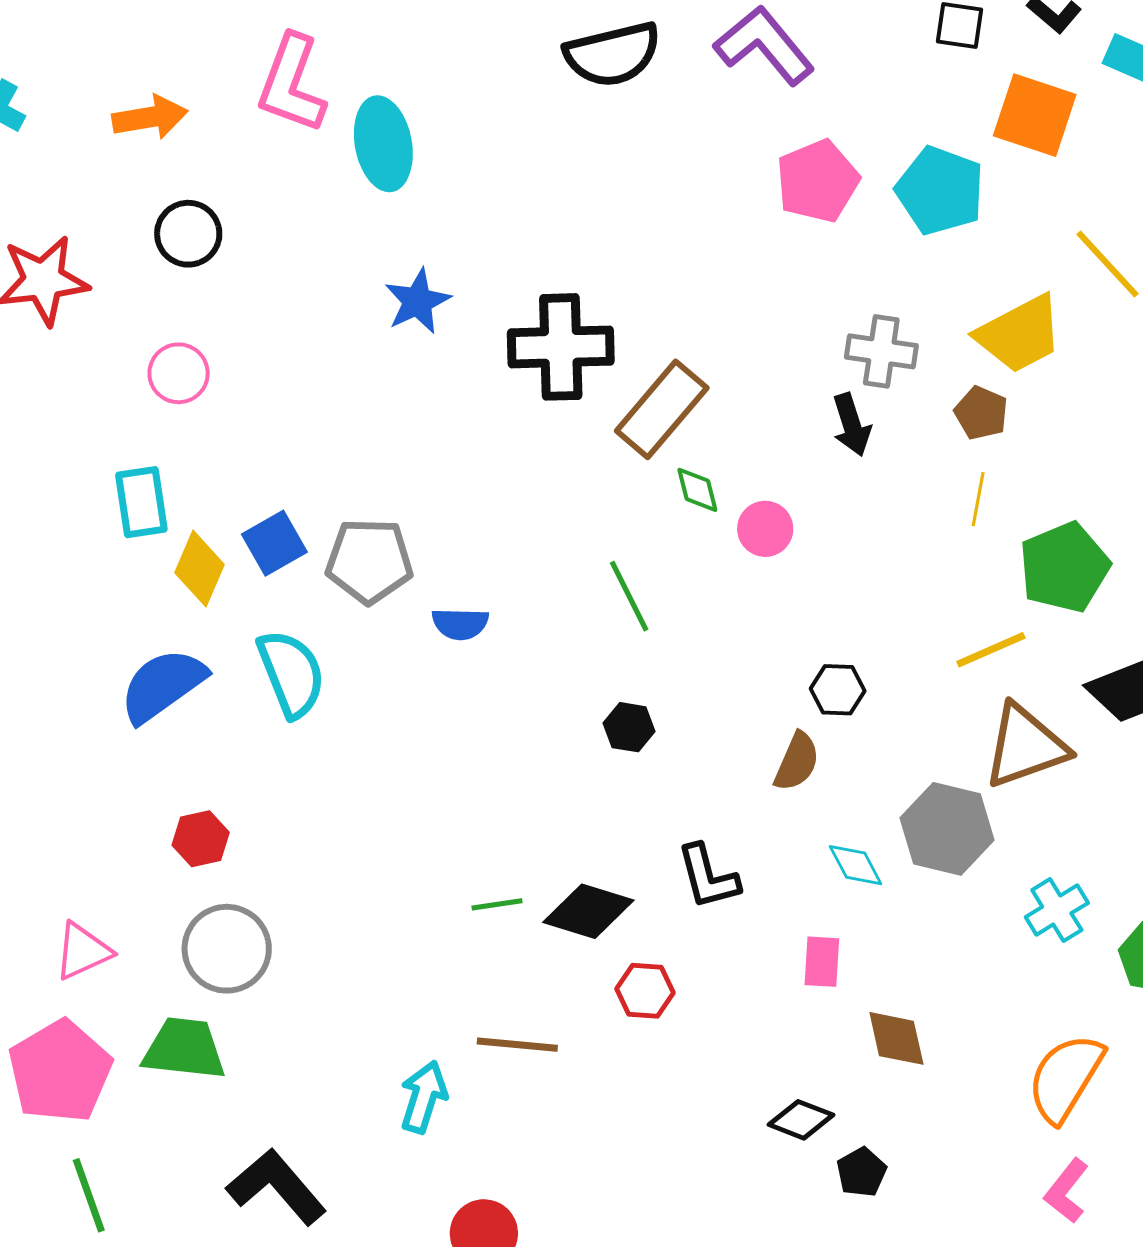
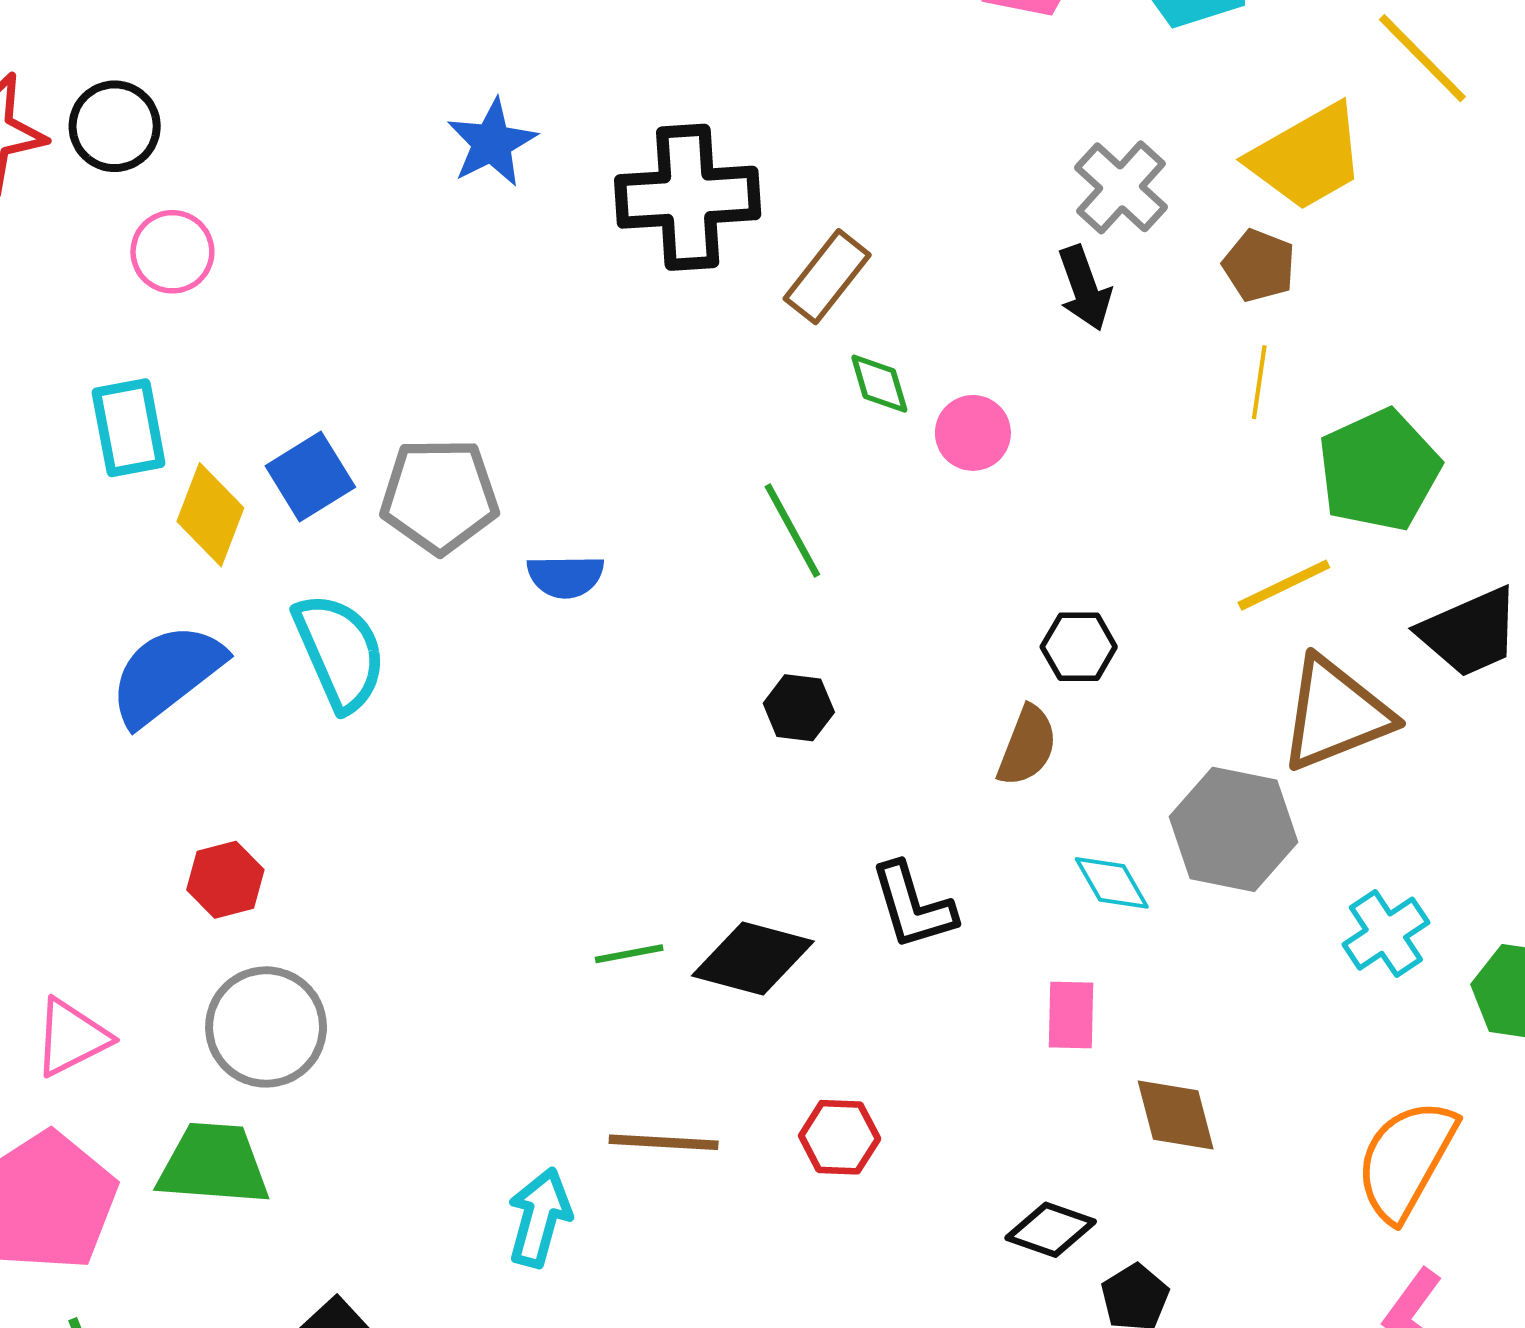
black circle: (188, 234) -> (115, 126), moved
gray cross: (881, 351) -> (1121, 187), turned 36
brown rectangle: (662, 409) -> (827, 277), size x0.7
red hexagon: (645, 991) -> (840, 1137), moved

